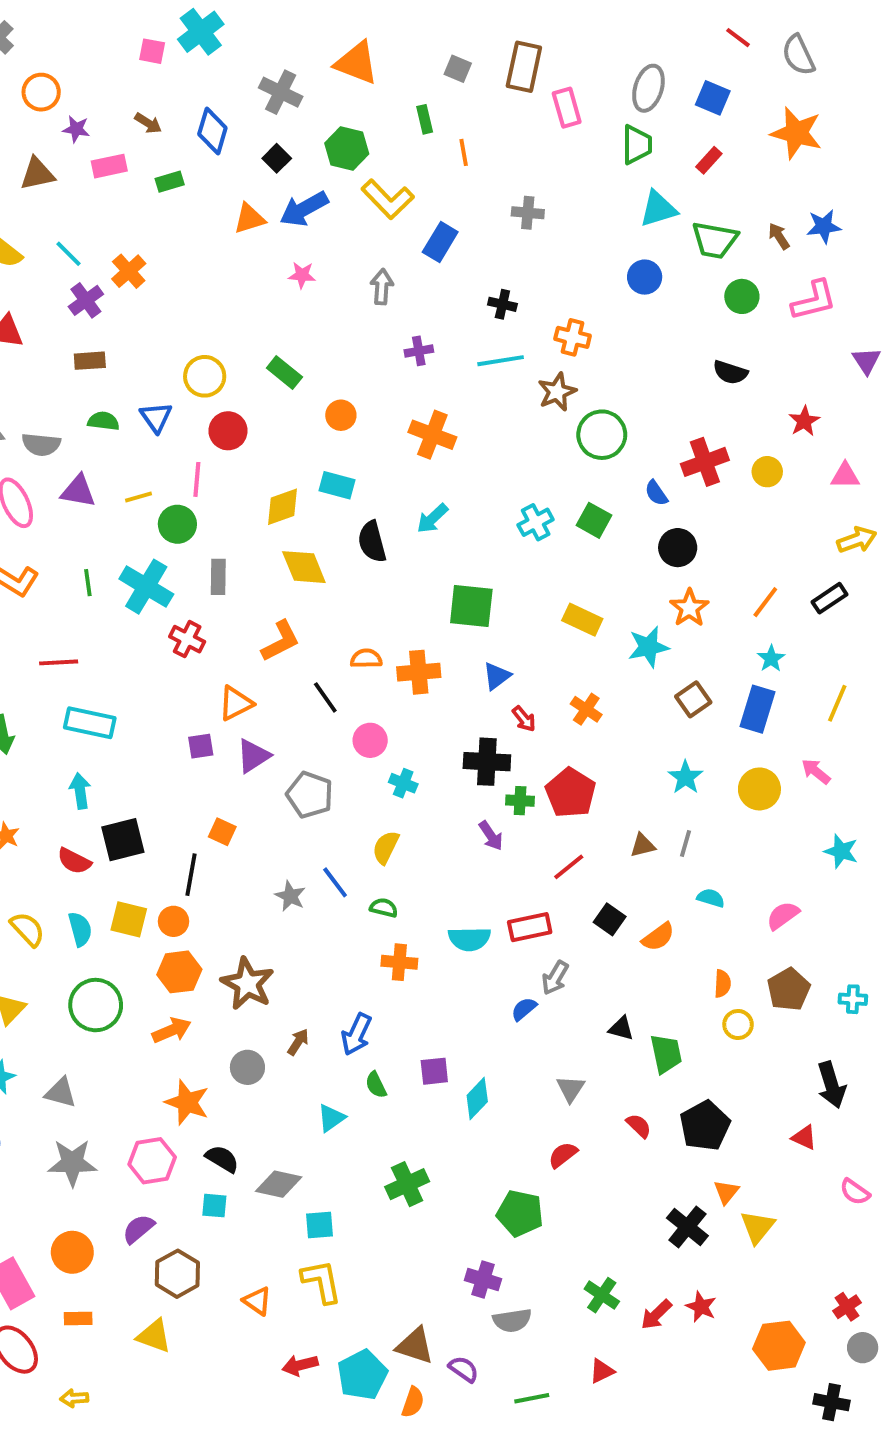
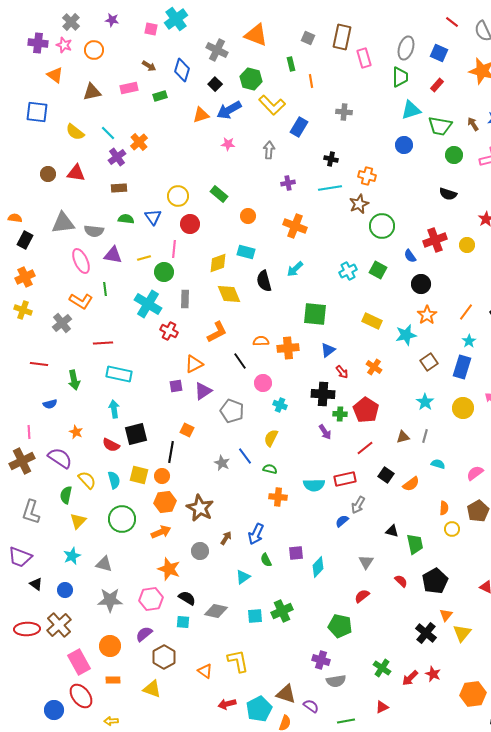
purple star: (76, 129) -> (112, 20), moved
green line: (88, 583) -> (105, 289), moved
cyan square: (320, 1225) -> (255, 616), moved

